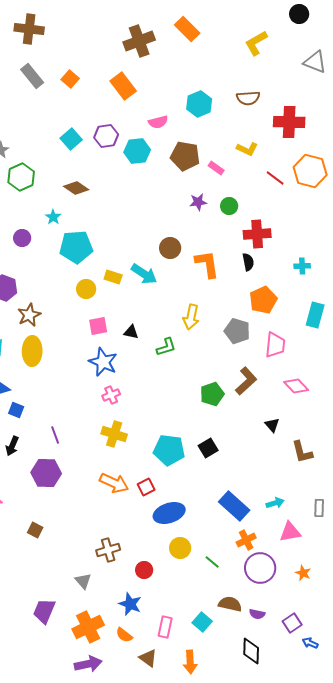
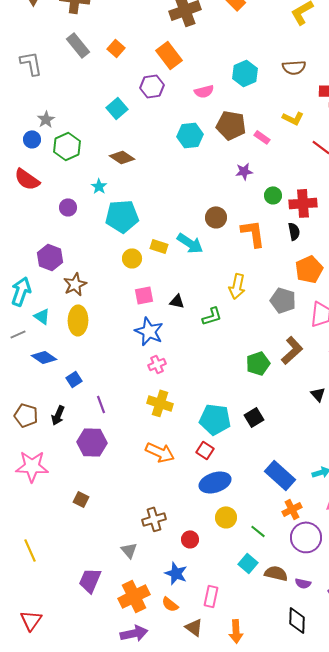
purple hexagon: (106, 136) -> (152, 86), moved
cyan hexagon: (137, 151) -> (190, 135), moved
green circle: (229, 206) -> (273, 195), moved
blue square: (16, 410) -> (74, 379), moved, turned 35
red square: (146, 487) -> (205, 450), moved, turned -30
cyan square: (202, 622) -> (248, 563), moved

